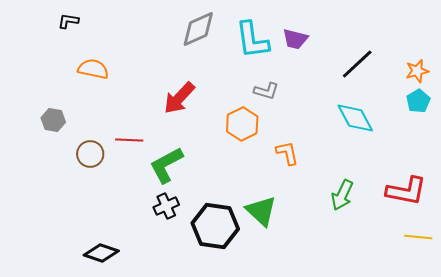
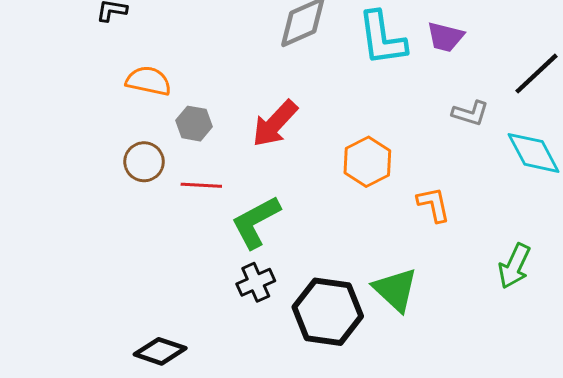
gray L-shape: (266, 91) -> (470, 113), moved
gray hexagon: (53, 120) -> (194, 124), moved
brown circle: (90, 154) -> (144, 162), moved

